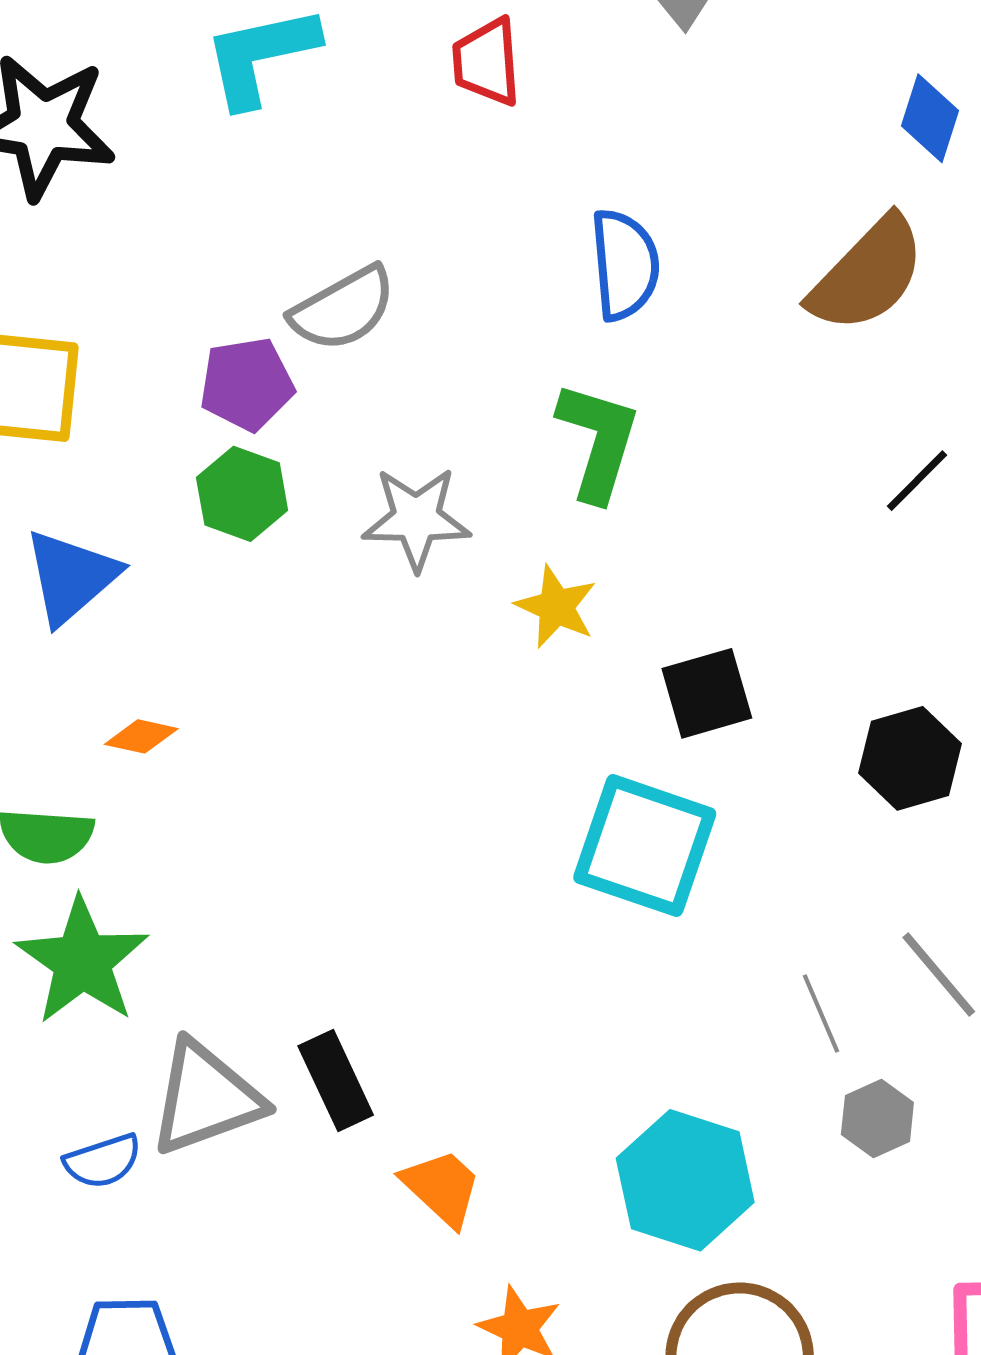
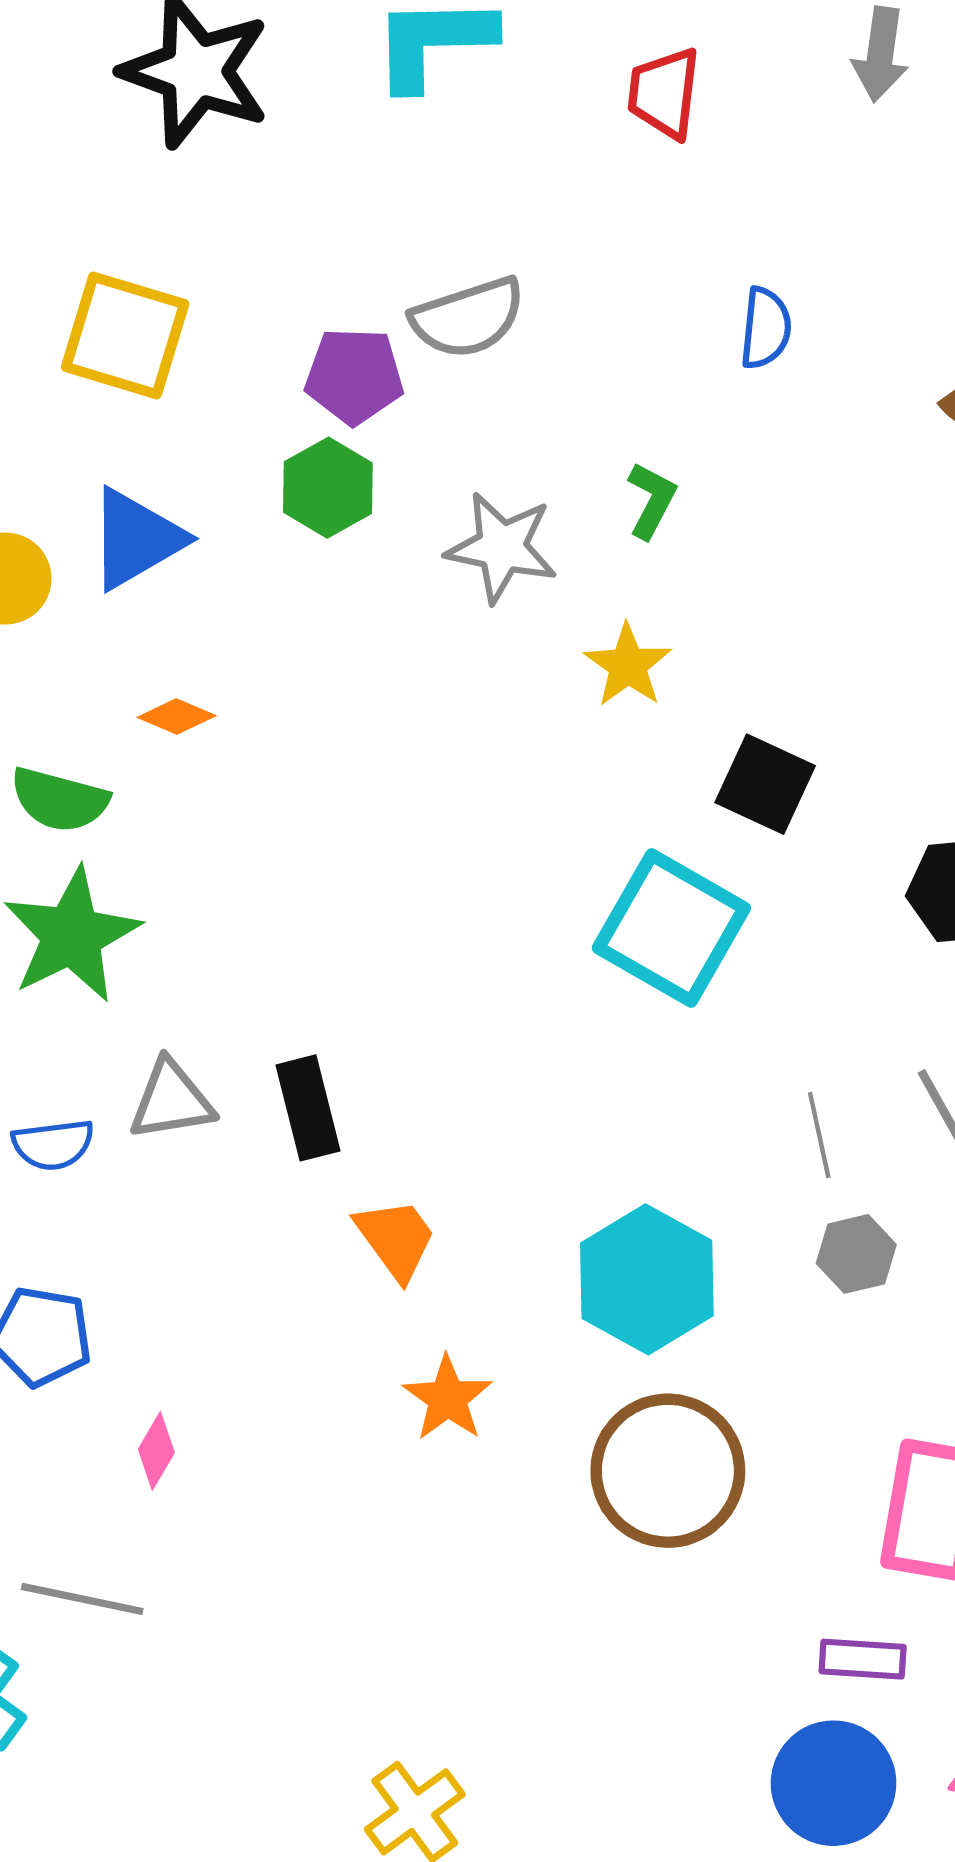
blue semicircle: (625, 265) -> (766, 328), size x0.7
green L-shape: (598, 441) -> (652, 500), moved, size x0.6
black square: (707, 693) -> (765, 784), turned 30
gray triangle: (206, 1098) -> (171, 1100), size x0.7

